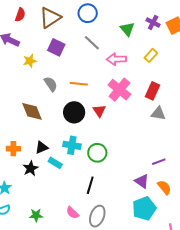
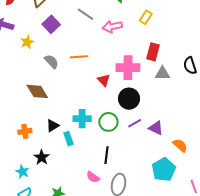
purple square: (56, 47) -> (51, 24), turned 30
pink cross: (119, 90) -> (128, 68), moved, turned -30
black circle: (74, 112) -> (129, 99), moved
purple line: (159, 162) -> (135, 123), moved
cyan rectangle: (55, 163) -> (68, 139), turned 48
black star: (31, 168) -> (42, 157), moved
purple triangle: (142, 181) -> (156, 128), moved
pink semicircle: (72, 213) -> (93, 177), moved

